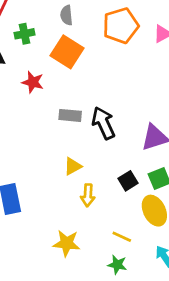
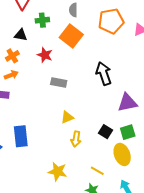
gray rectangle: (70, 115) -> (59, 83), moved
black arrow: (103, 123) -> (104, 74), moved
black square: (128, 181) -> (106, 132), turned -32

